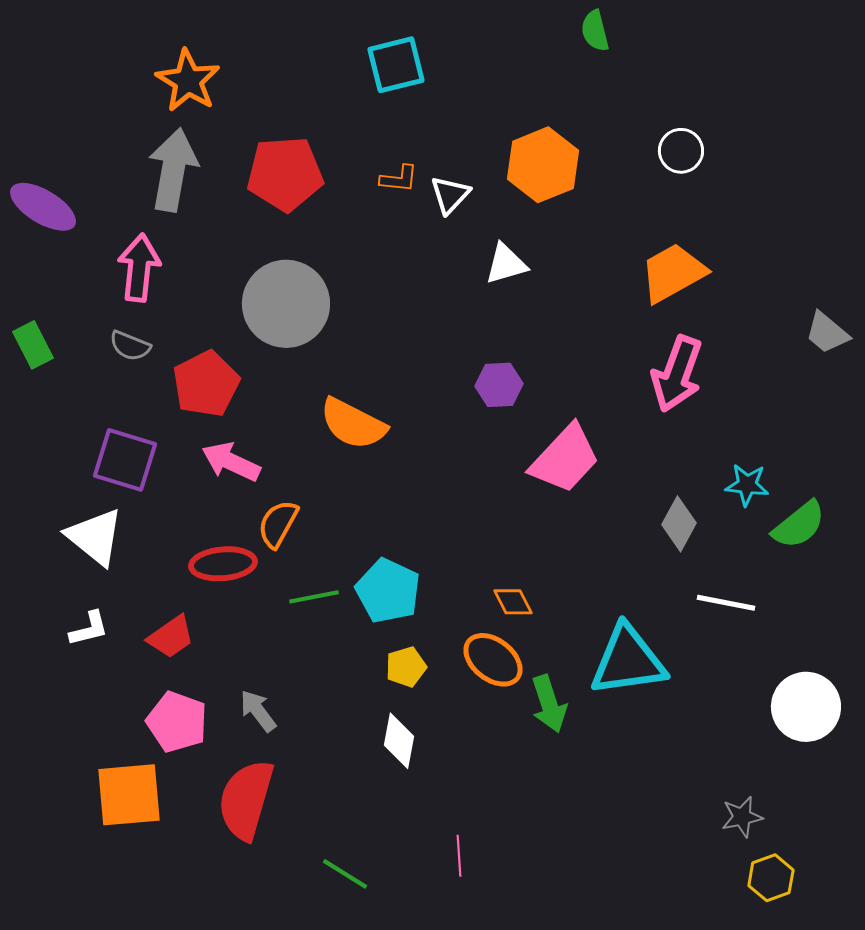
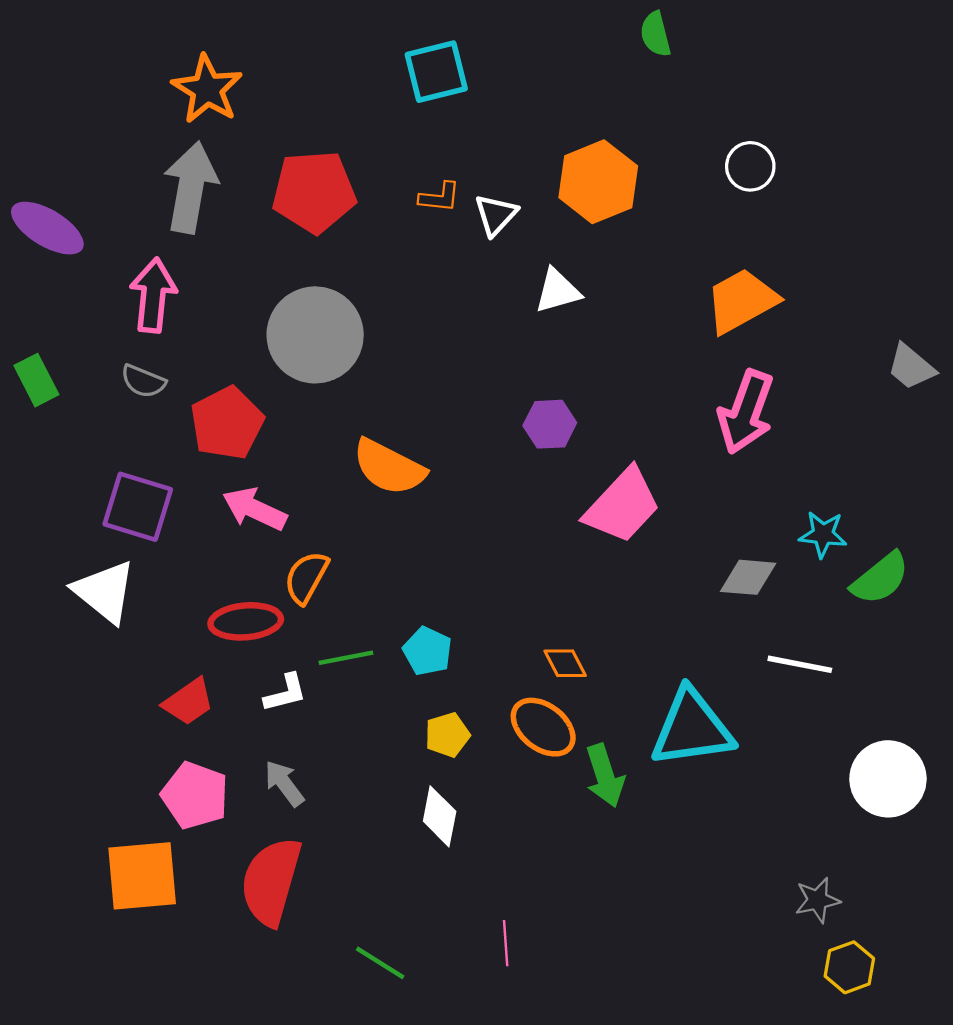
gray diamond: (679, 524) -> (748, 577), turned 66
cyan pentagon: (388, 591) -> (427, 651), size x0.7
white L-shape: (89, 629) -> (285, 693), moved

